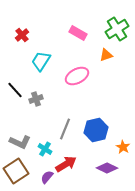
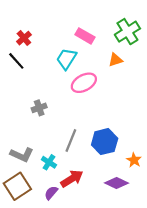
cyan trapezoid: (41, 61) -> (66, 59), moved
black line: (15, 90) -> (16, 61), moved

